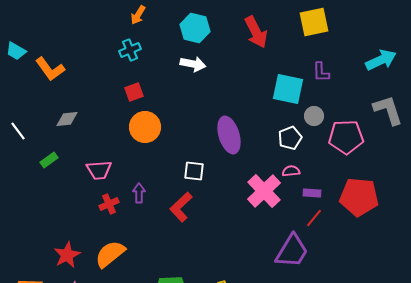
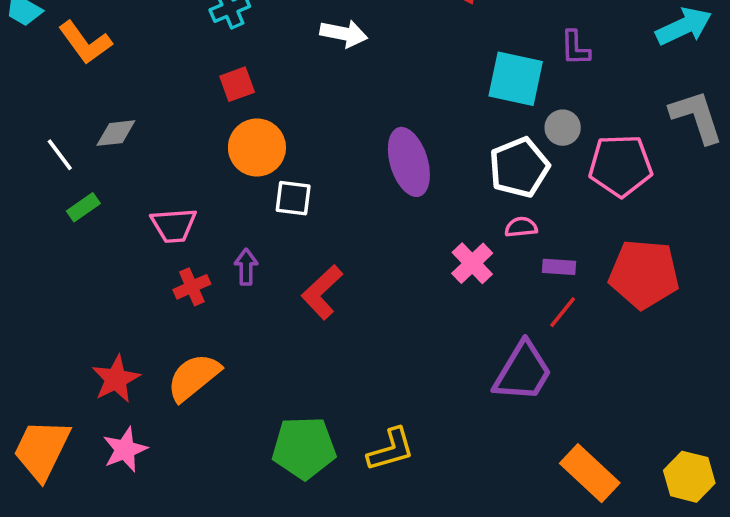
white line: (18, 131) -> (60, 155), moved
white pentagon: (290, 138) -> (519, 167), size x1.4
white square: (194, 171) -> (293, 198), moved
pink cross: (264, 191) -> (472, 263), size x0.7

